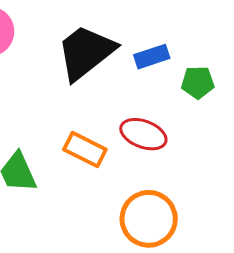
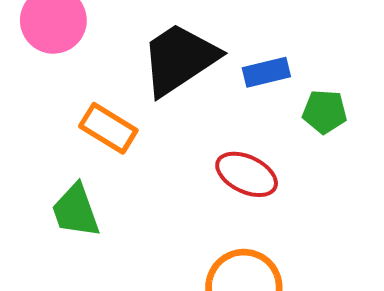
orange rectangle: (85, 150) -> (108, 128), moved

